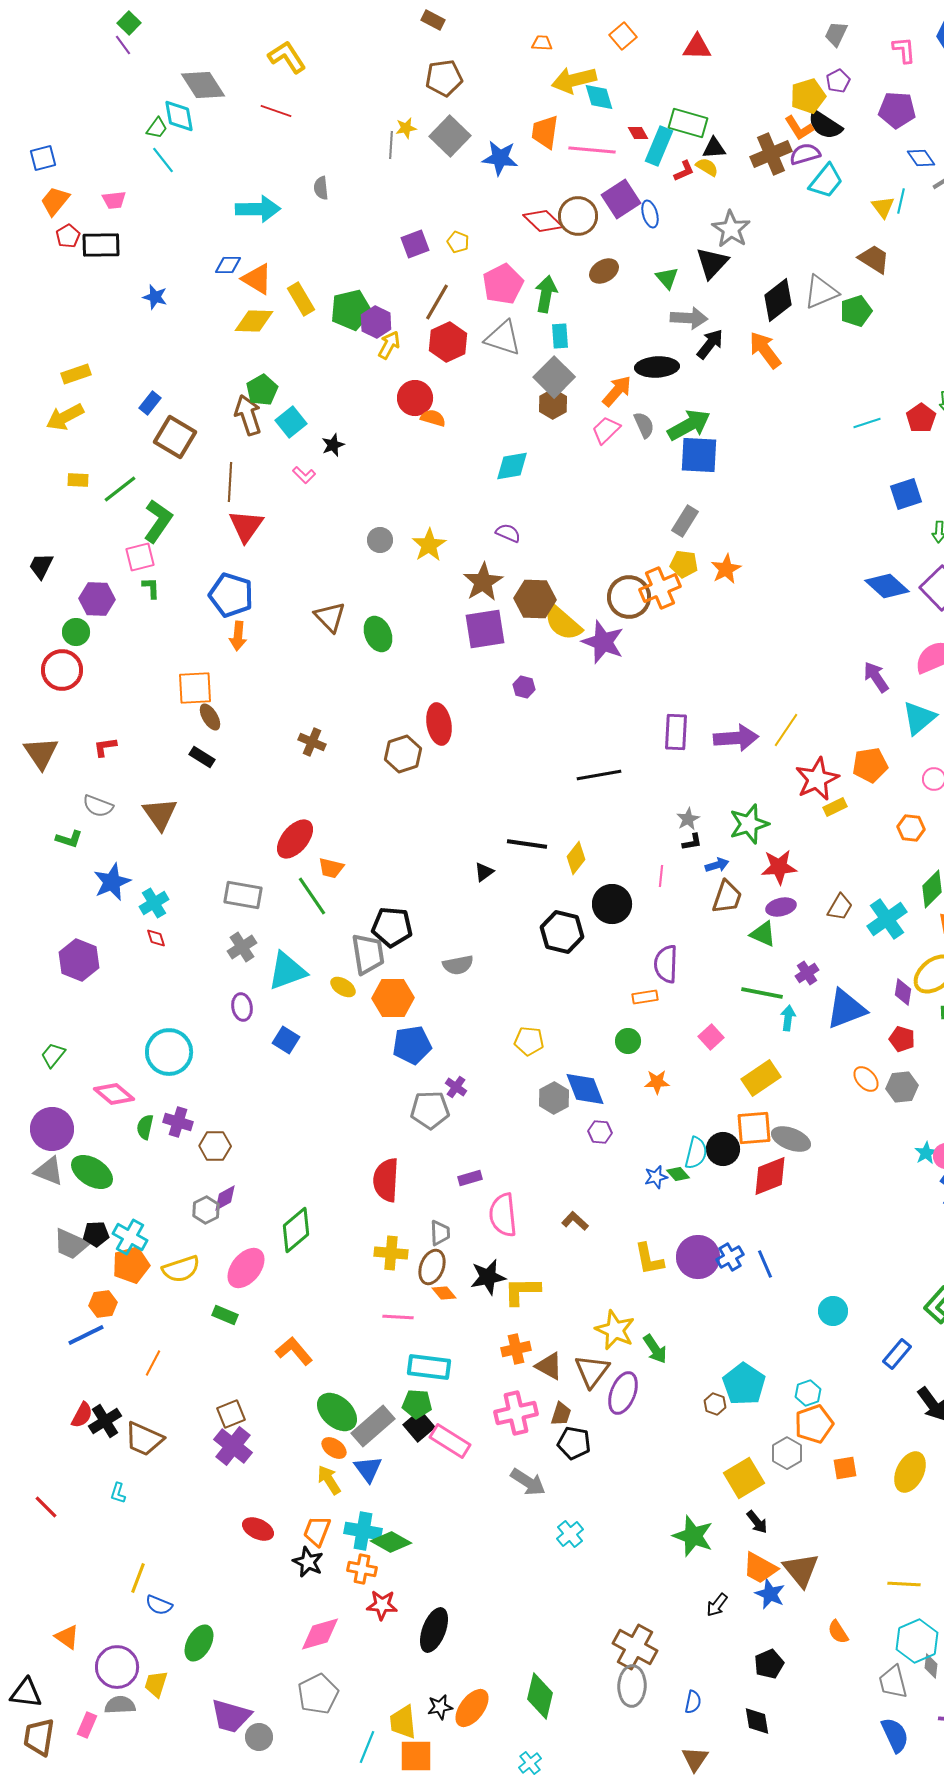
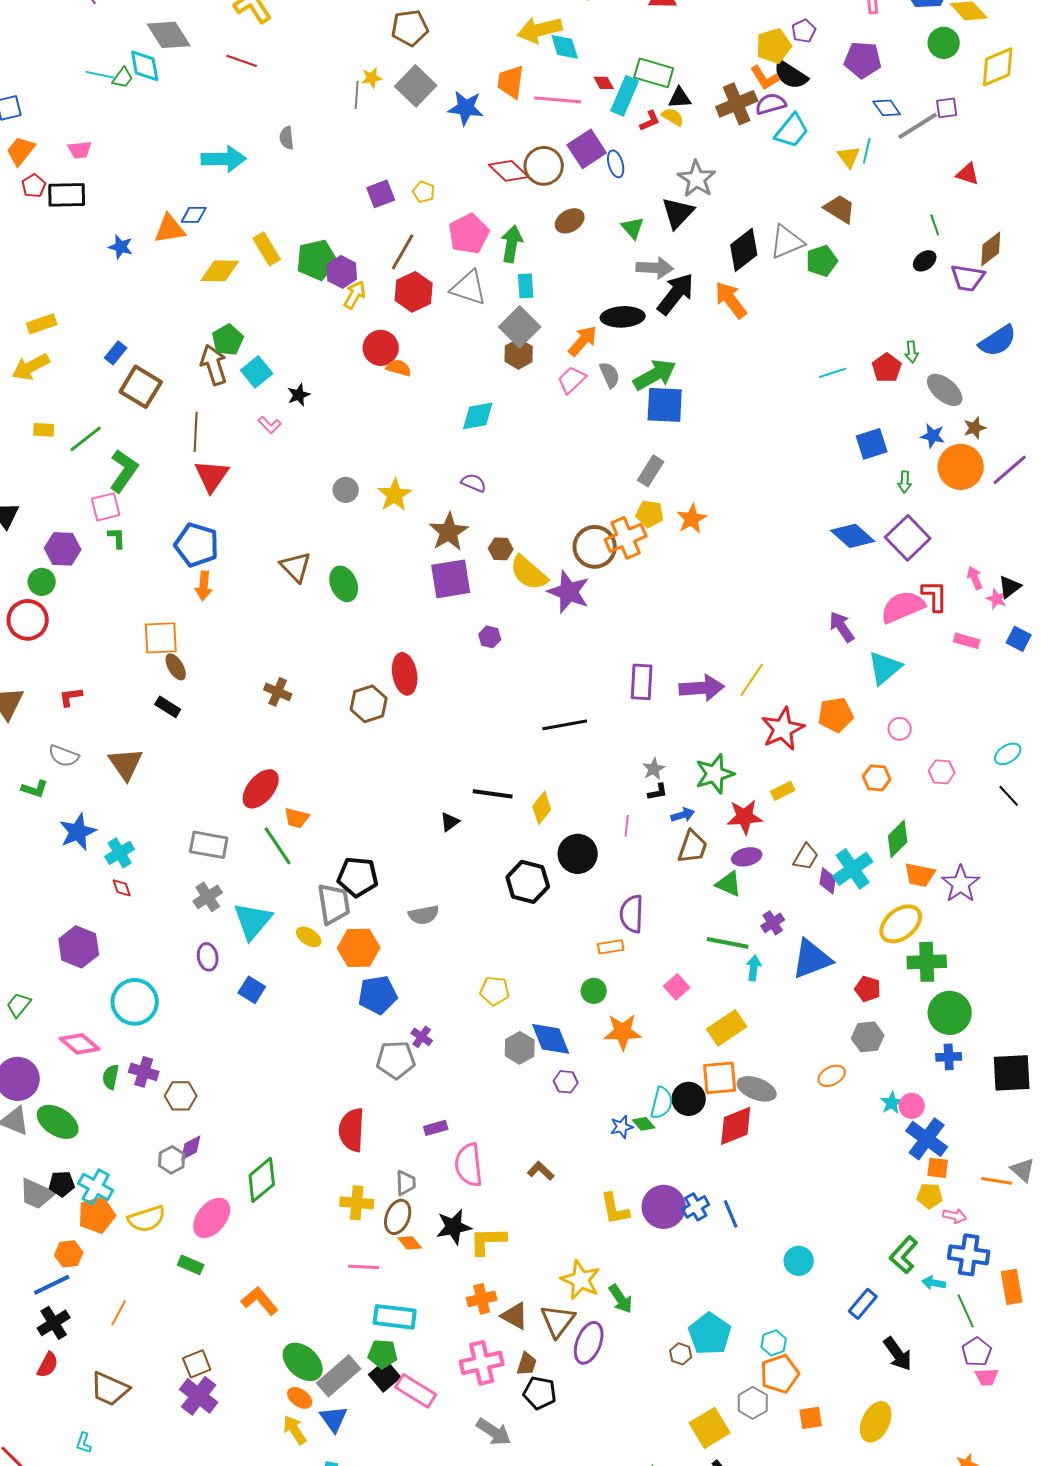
cyan line: (163, 160) -> (101, 75), moved, turned -40
orange triangle: (257, 279) -> (170, 229), moved, turned -40
black arrow: (710, 344) -> (676, 294), size x1.4
brown hexagon: (535, 599) -> (501, 549), size x0.6
yellow rectangle: (835, 807) -> (783, 791), moved
purple hexagon: (79, 960) -> (79, 947), moved
cyan triangle: (287, 971) -> (253, 921), turned -30
purple diamond: (903, 992) -> (828, 881), moved
orange ellipse: (866, 1079) -> (832, 1076), moved, turned -76
orange star: (657, 1082) -> (623, 1032), size x1.5
black cross: (105, 1421) -> (54, 1323), moved

